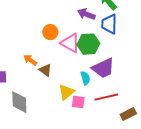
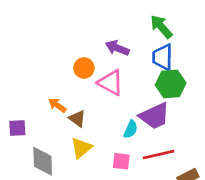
purple arrow: (86, 14) -> (117, 48), moved
green hexagon: (88, 44) -> (171, 84), moved
cyan semicircle: (85, 78) -> (131, 129), turned 40
yellow triangle: (66, 92) -> (81, 148), moved

